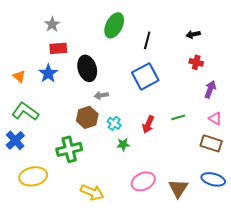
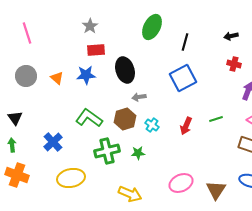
blue star: (48, 73) -> (86, 75), turned 30
green L-shape: (25, 111) -> (89, 118), moved
green star: (123, 144) -> (138, 153), moved

